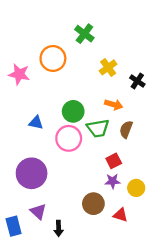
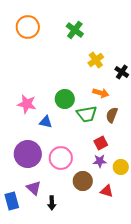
orange circle: (53, 58) -> (28, 27), moved
pink star: (19, 74) -> (27, 104), moved
blue triangle: (36, 123) -> (46, 122), moved
pink circle: (69, 138) -> (61, 158), moved

